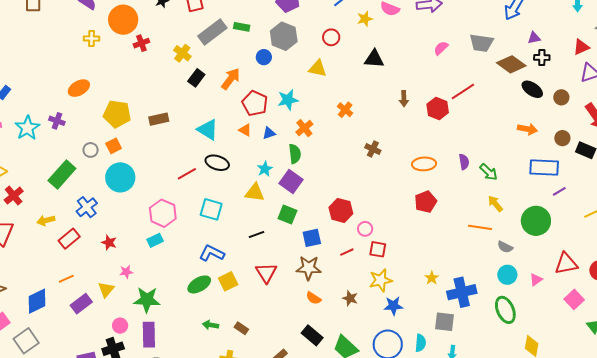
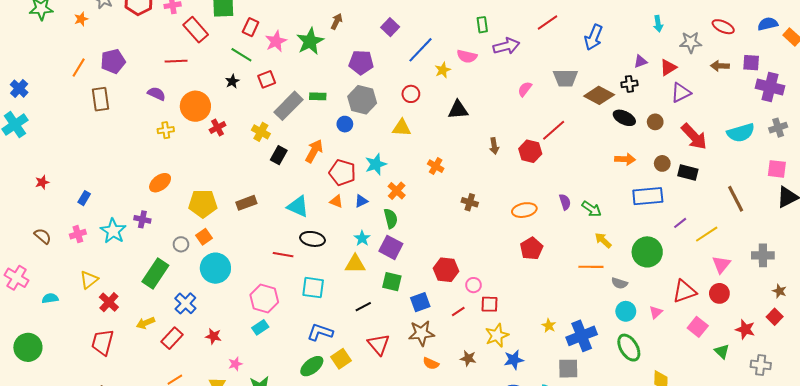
purple triangle: (534, 38) -> (640, 61), moved
red line: (187, 174) -> (283, 255), turned 48
purple line: (559, 191) -> (680, 223), moved

